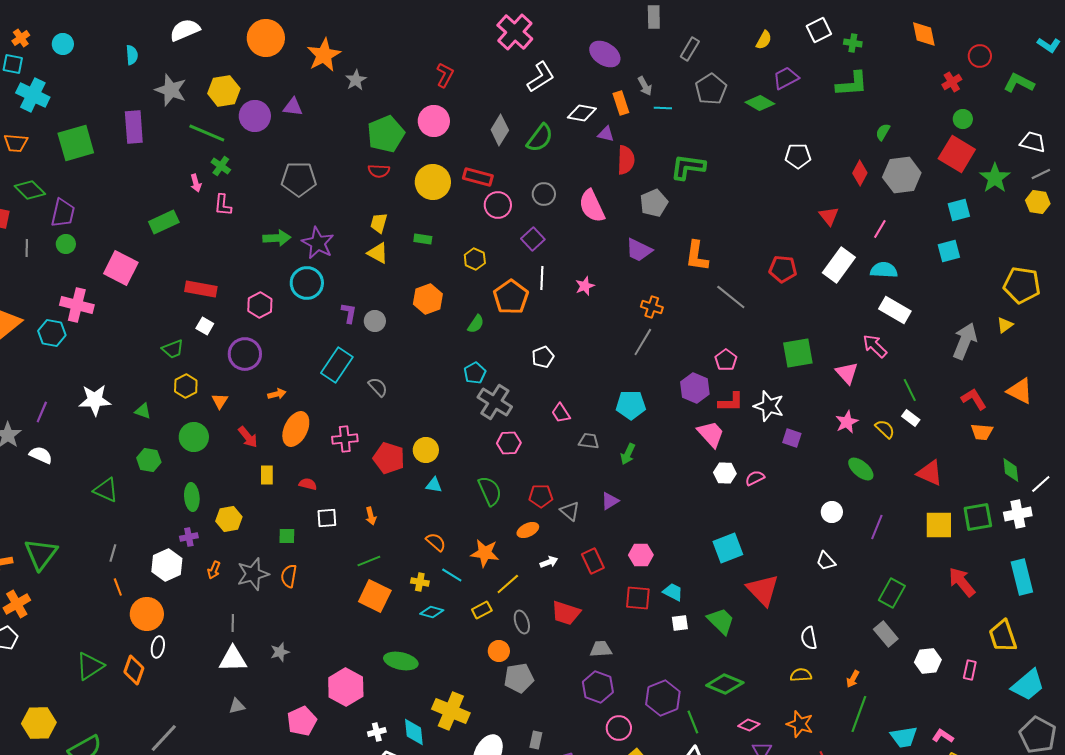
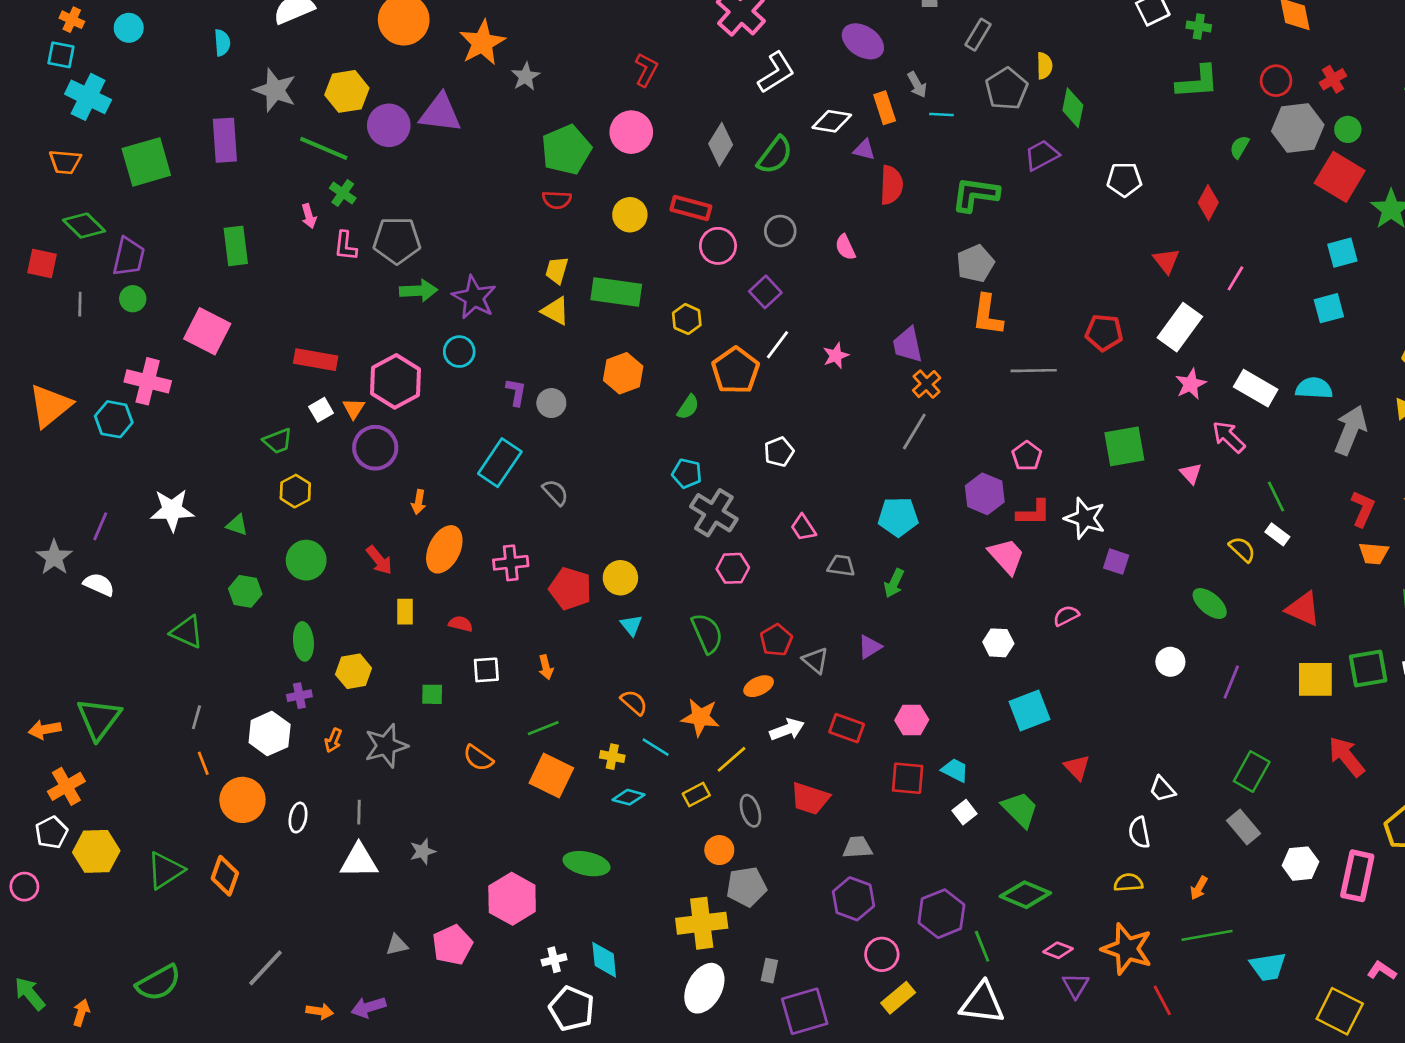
orange cross: (21, 38) -> (72, 20), turned -30
yellow semicircle: (764, 40) -> (1044, 66), moved, turned -30
red circle: (980, 56) -> (1276, 81), moved
purple trapezoid: (786, 78) -> (1042, 155), moved
green diamond: (760, 103) -> (1073, 108), turned 72
purple triangle: (293, 107) -> (440, 113), size x1.6
gray hexagon: (902, 175) -> (1298, 128), moved
gray pentagon: (299, 179) -> (397, 240), moved
yellow circle: (433, 182) -> (630, 215), size x0.7
gray pentagon: (654, 203) -> (975, 264), moved
pink semicircle: (592, 206) -> (845, 247), size x0.6
green rectangle: (164, 222) -> (236, 246), moved, turned -72
green rectangle: (423, 239) -> (616, 292), size x2.0
purple trapezoid: (639, 250) -> (908, 345), moved, turned 52
cyan semicircle: (884, 270) -> (1314, 388), moved
white line: (542, 278) -> (778, 345), turned 35
cyan circle: (307, 283) -> (459, 352), size x0.7
gray line: (731, 297) -> (1034, 371), turned -40
pink hexagon: (260, 305) -> (396, 381), size x1.5
orange cross: (652, 307) -> (927, 384), turned 30
white square: (205, 326) -> (321, 410), turned 30
cyan pentagon: (475, 373) -> (687, 473), turned -30
pink triangle: (847, 373) -> (1191, 473), size x0.7
orange arrow: (277, 394) -> (419, 502), turned 114
red L-shape: (974, 399) -> (1363, 509), turned 56
orange triangle: (220, 401) -> (354, 408), moved
pink star: (847, 422) -> (1191, 384), moved
white hexagon: (725, 473) -> (998, 643), moved
cyan triangle: (434, 485) -> (631, 625), turned 42
red pentagon: (541, 496) -> (776, 640), turned -30
red rectangle: (593, 561) -> (847, 728), turned -45
white trapezoid: (826, 561) -> (1162, 789), moved
white arrow: (549, 562) -> (787, 729), size x1.4
orange semicircle: (289, 576) -> (478, 758), moved, turned -65
red triangle: (763, 590) -> (1077, 767), size x0.6
white square: (680, 623) -> (964, 812), turned -30
white ellipse: (158, 647) -> (298, 818), moved
pink rectangle: (970, 670) -> (1357, 876), size x1.8
gray triangle: (237, 706) -> (397, 945), moved
yellow cross: (451, 711) -> (702, 923), moved, turned -30
green line: (859, 714) -> (1207, 935), turned 60
yellow hexagon: (39, 723) -> (96, 851), moved
orange star: (800, 724) -> (1127, 949), size x1.4
pink L-shape: (943, 736) -> (1382, 971), moved

